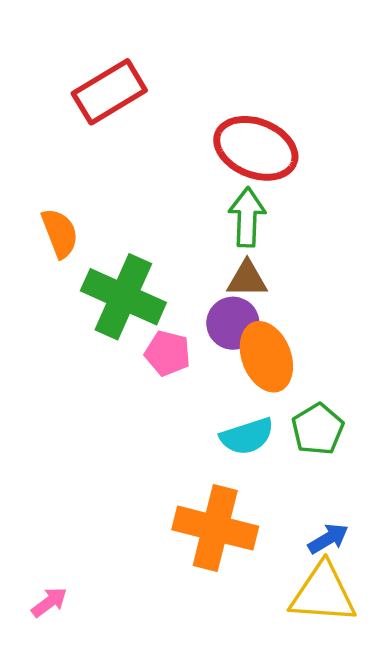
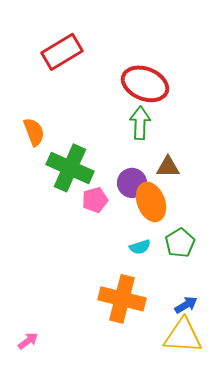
brown triangle: (247, 279) -> (168, 167), moved
pink pentagon: (168, 353) -> (95, 200), turned -30
cyan semicircle: (247, 436) -> (140, 247), size x0.7

